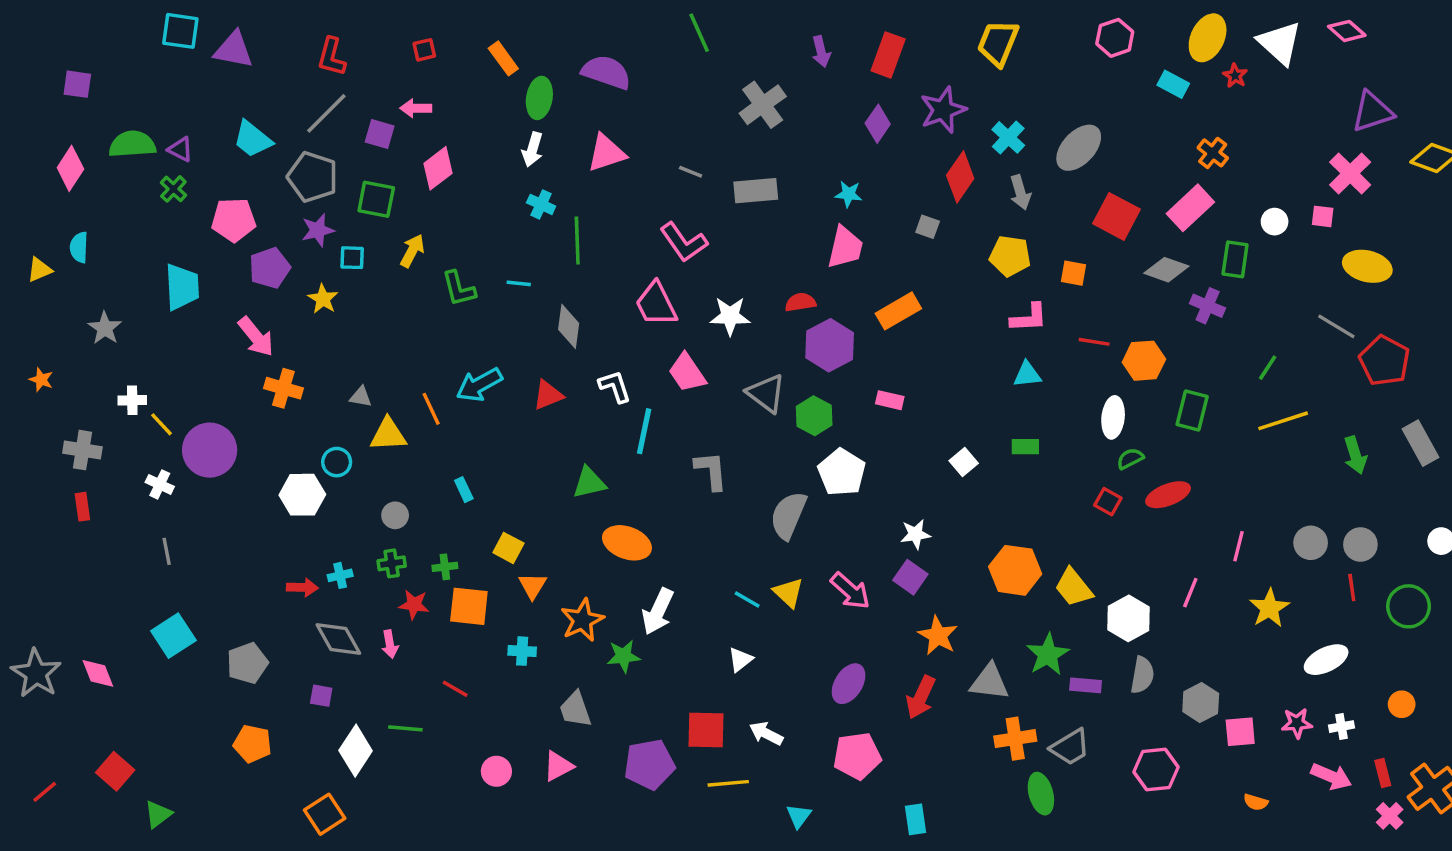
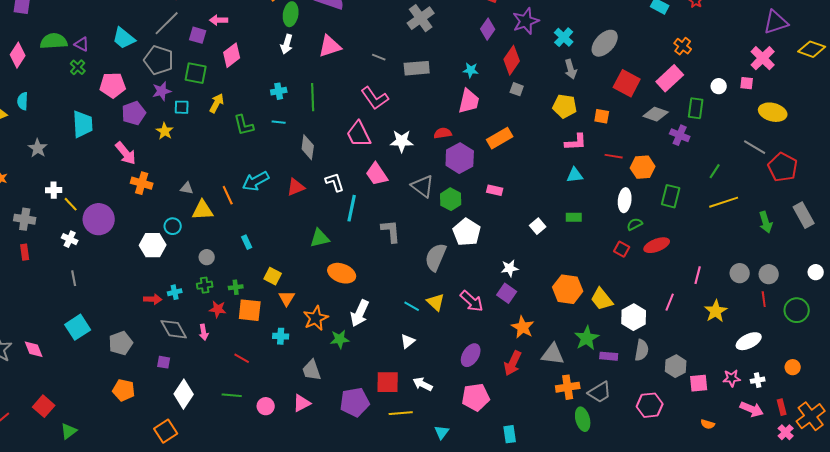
red diamond: (960, 177) -> (512, 60), moved
cyan cross: (541, 204) -> (279, 91), moved, turned -35
green line: (405, 728) -> (232, 395), moved

